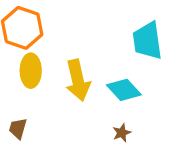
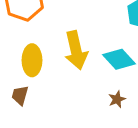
yellow ellipse: (31, 71) -> (32, 60), moved

